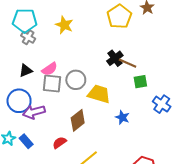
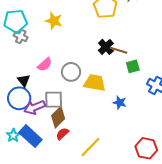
black triangle: (26, 70) -> (24, 81), moved, turned -40
gray square: (52, 83) -> (54, 100), moved
brown diamond: (78, 120) -> (58, 117), moved
blue rectangle: (26, 141) -> (30, 136), size x1.6

